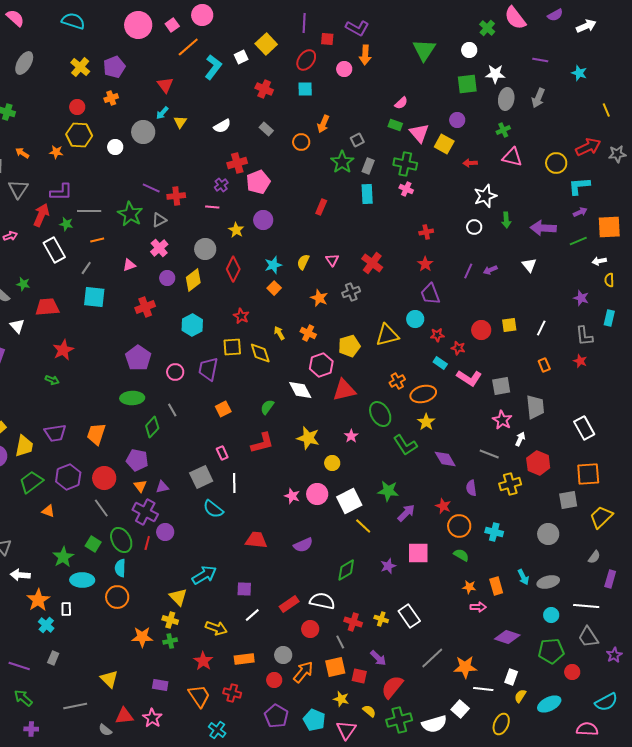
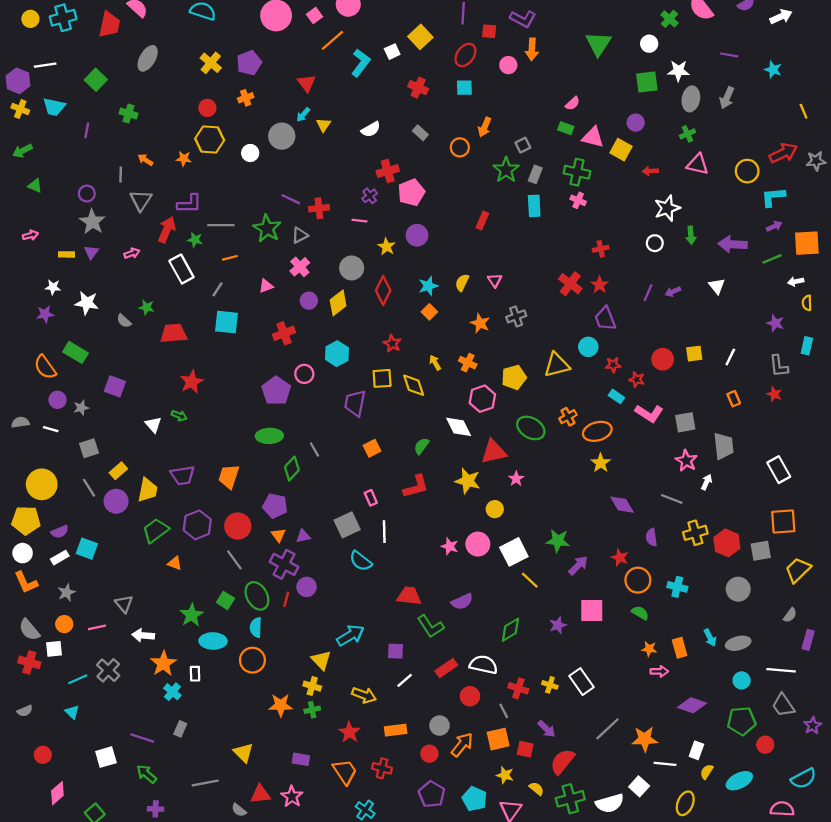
pink triangle: (419, 133) -> (593, 137), turned -35
red cross: (372, 263) -> (570, 284), moved
white triangle: (17, 326) -> (153, 425), moved
pink circle: (175, 372) -> (304, 374), moved
red triangle: (344, 390) -> (494, 452), moved
green ellipse: (380, 414) -> (531, 428), moved, turned -30
green L-shape: (405, 445) -> (431, 626), moved
red hexagon: (538, 463) -> (727, 543), moved

